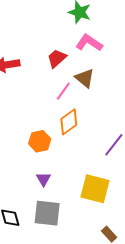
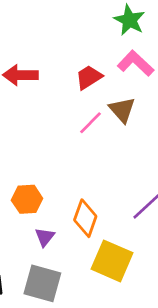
orange diamond: (69, 122) -> (85, 218), moved, turned -44
orange hexagon: (40, 141) -> (27, 199), moved

